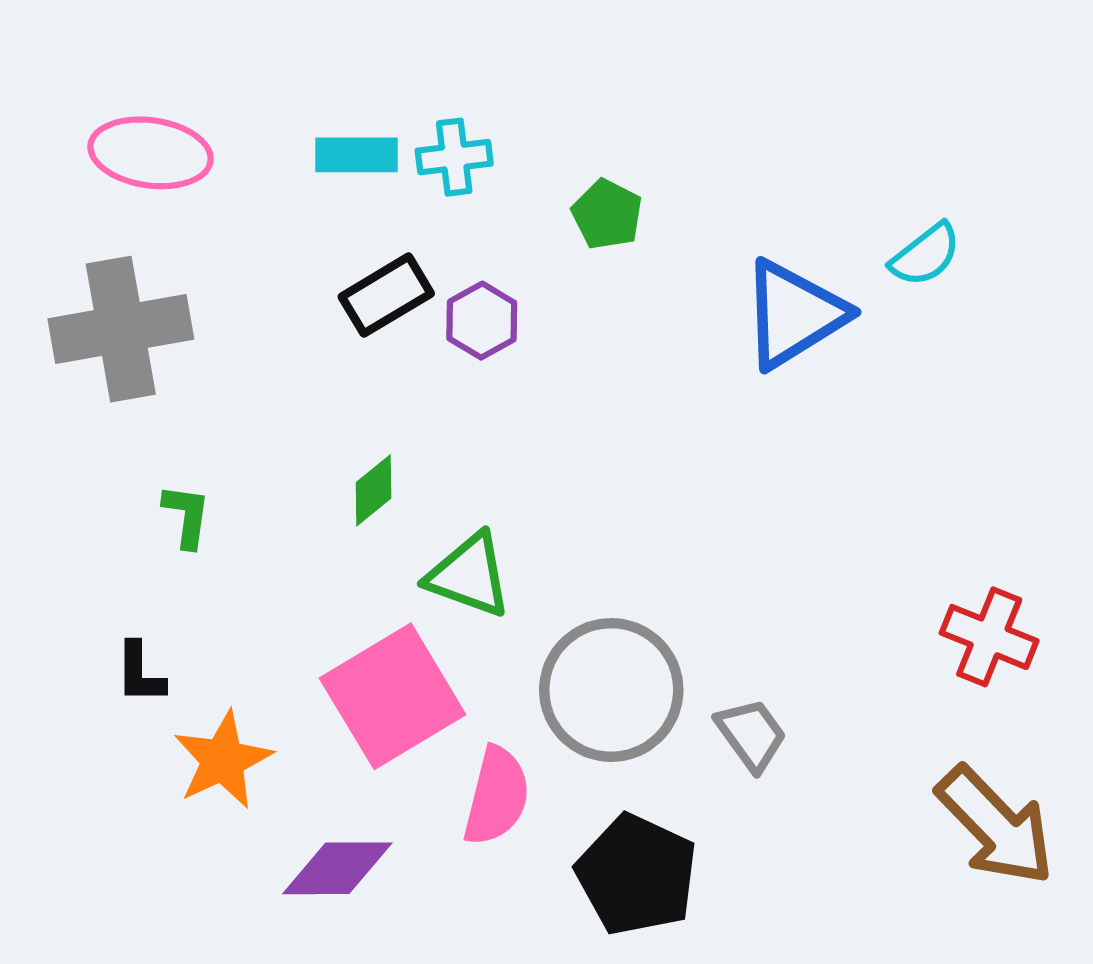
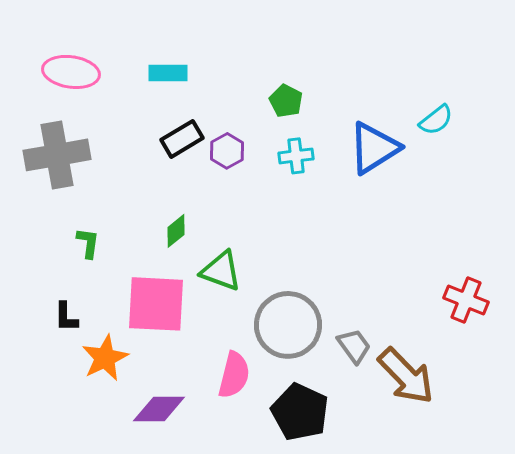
cyan cross: (454, 157) -> (296, 156), moved
pink square: (393, 696) -> (156, 304), moved, turned 34
brown arrow: (996, 826) -> (406, 376), moved

